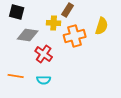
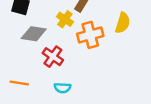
yellow cross: (54, 23) -> (65, 19), turned 32
cyan semicircle: (44, 80) -> (63, 88), moved

